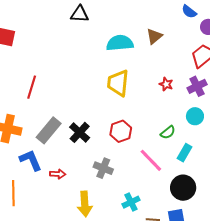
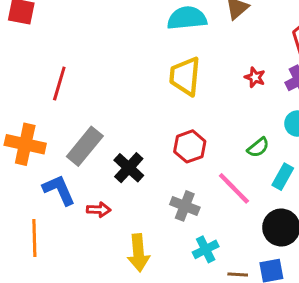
black cross: (80, 132) -> (129, 168), moved
gray cross: (103, 168) -> (185, 206), moved

